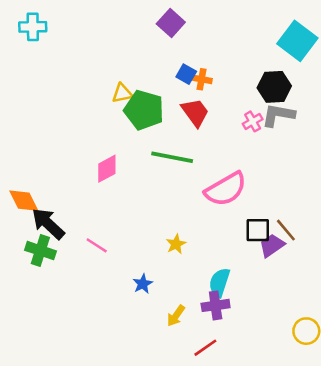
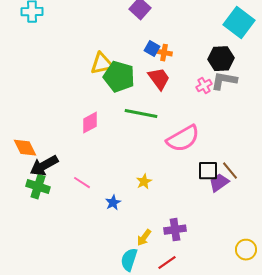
yellow triangle: (122, 93) -> (102, 64), size x1.4
black arrow: (48, 224) -> (44, 166), turned -72
cyan semicircle: (219, 282) -> (129, 260), moved
blue star: (143, 284) -> (113, 203), moved

